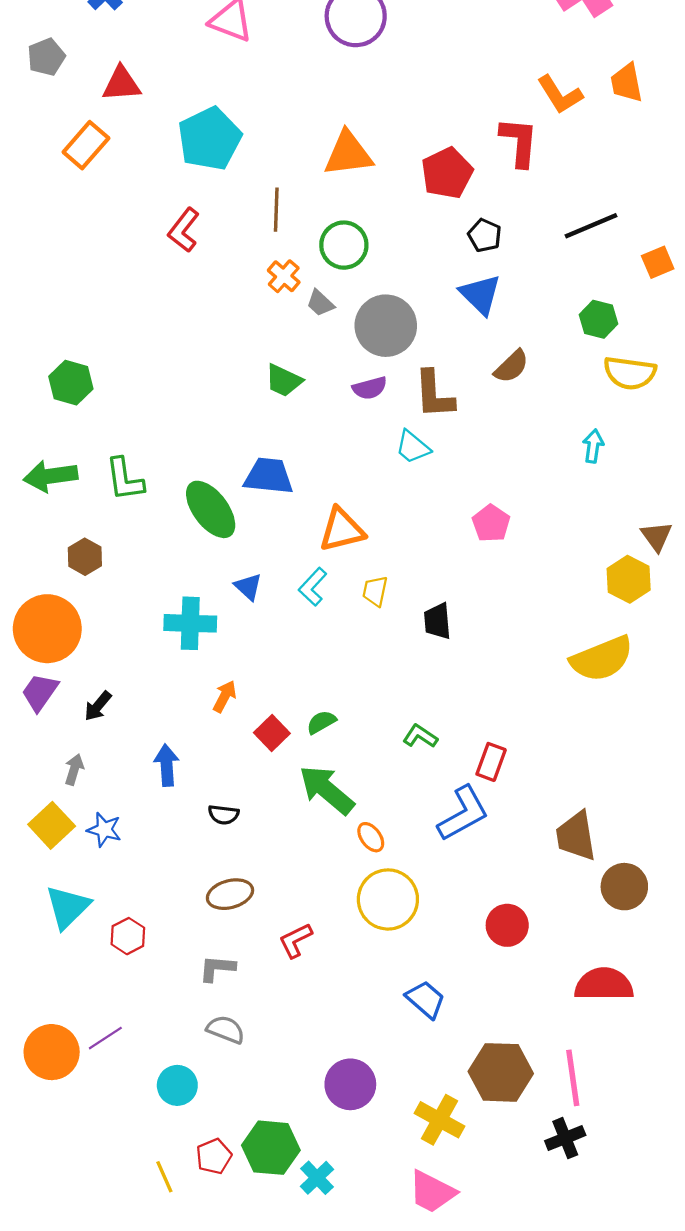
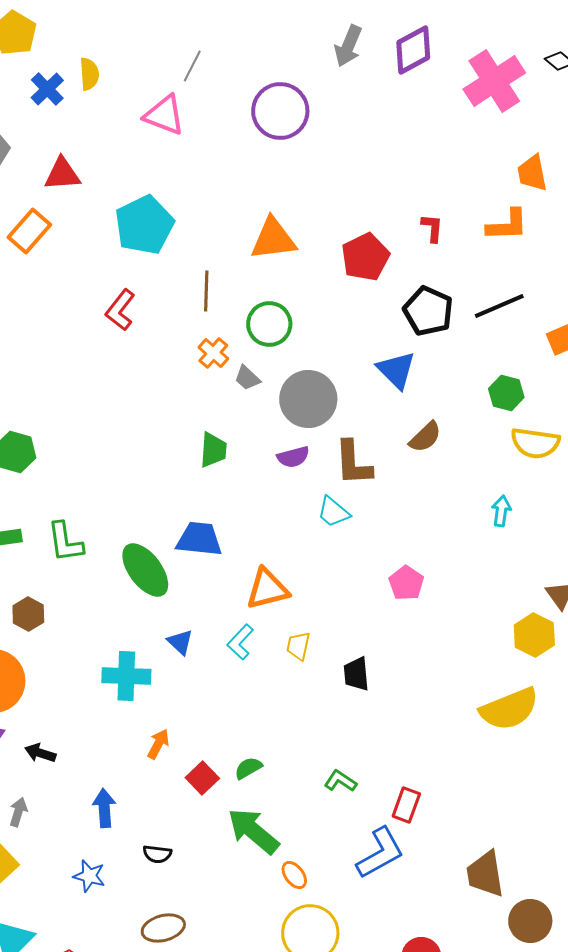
orange L-shape: (560, 95) -> (507, 225), moved, turned -60
red L-shape: (519, 142) -> (432, 228), size x0.6
black pentagon: (485, 235) -> (428, 311), moved, size x1.6
green trapezoid: (284, 380) -> (213, 450), turned -111
black arrow: (98, 706) -> (40, 753), turned 68
blue star: (104, 830) -> (89, 876), moved

